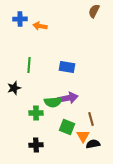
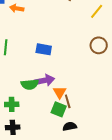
green cross: (36, 113) -> (12, 104), moved
green square: (67, 127) -> (59, 109), moved
orange triangle: (83, 136) -> (60, 92), moved

